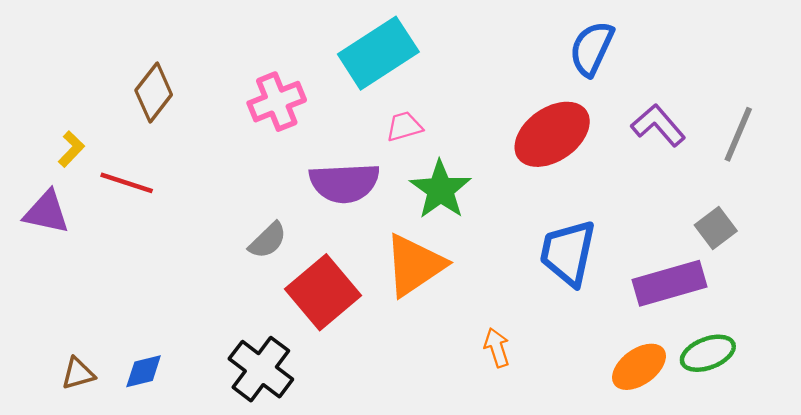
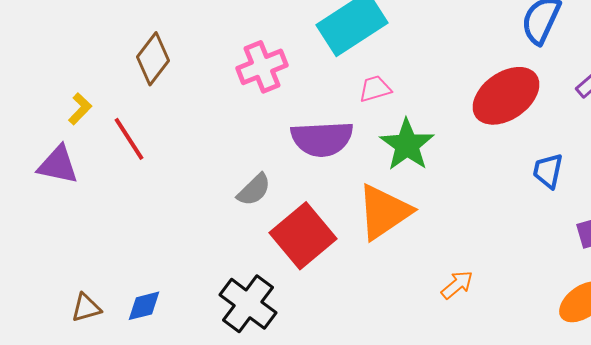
red line: (127, 183) -> (129, 139), turned 39
blue trapezoid: (568, 253) -> (548, 171), moved, size x0.6
orange arrow: (497, 348) -> (457, 285), turned 68

